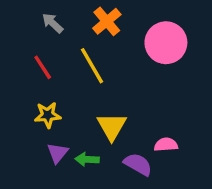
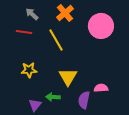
red line: (43, 67) -> (24, 32), moved, turned -49
purple triangle: (58, 153) -> (35, 105), moved
purple semicircle: (138, 164) -> (84, 100), turned -108

